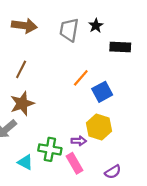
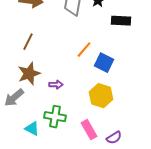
blue square: (102, 92) -> (104, 63), turned -36
purple arrow: (79, 141) -> (56, 85), moved
pink rectangle: (74, 163) -> (89, 130), moved

